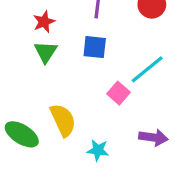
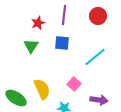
red star: (44, 22) -> (38, 23), moved
pink square: (119, 93) -> (74, 84), moved

